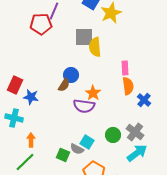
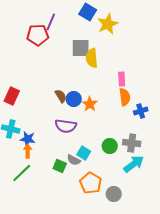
blue circle: (71, 75) -> (74, 99), moved
brown semicircle: (64, 85) -> (61, 96), turned -64
blue star: (31, 97) -> (28, 139), moved
blue cross: (144, 100) -> (141, 111), turned 32
purple semicircle: (84, 106) -> (66, 126), moved
gray cross: (135, 132) -> (132, 143), turned -30

